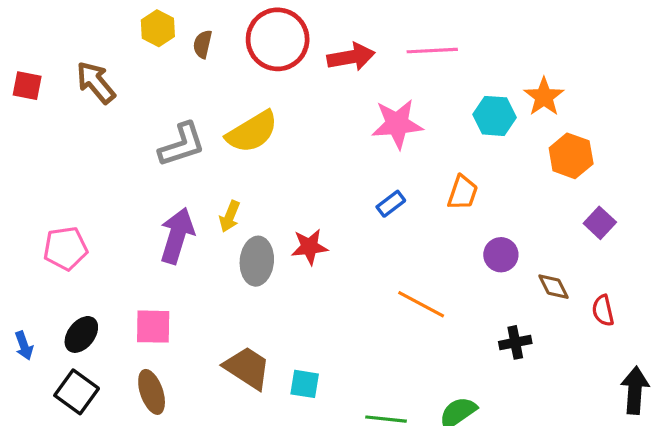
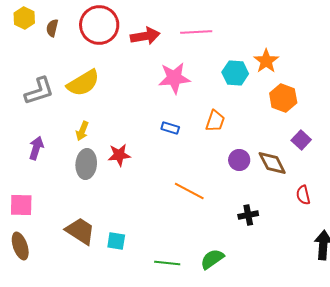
blue rectangle: (391, 204) -> (170, 128), turned 54
yellow arrow: (230, 216) -> (82, 131), moved
purple arrow: (177, 236) -> (36, 148), size x0.7
brown diamond: (554, 287) -> (272, 163), moved, size x1.4

